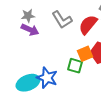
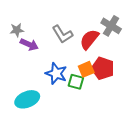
gray star: (28, 16) -> (17, 30), moved
blue star: (47, 78) -> (56, 73), moved

